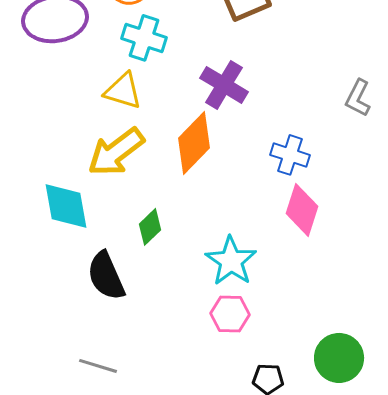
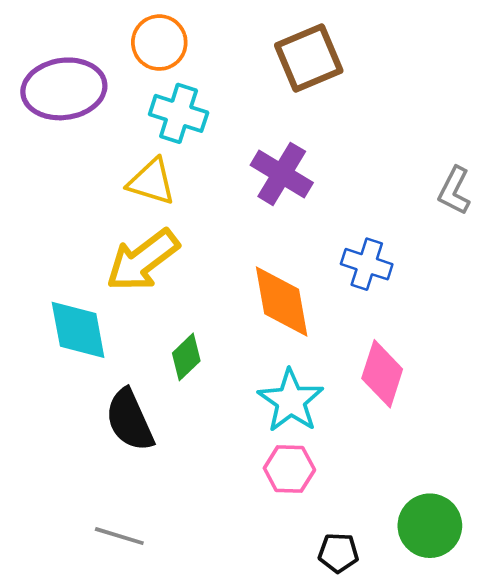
orange diamond: (194, 143) -> (282, 302), moved, turned -54
pink diamond: (302, 210) -> (382, 374), moved

